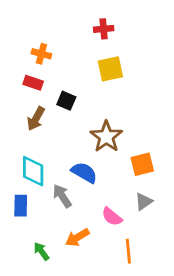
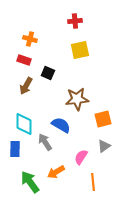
brown star: (106, 137) -> (77, 99), turned 30
pink semicircle: (112, 217) -> (81, 157), turned 84
green arrow: (41, 251) -> (30, 182), size x1.6

